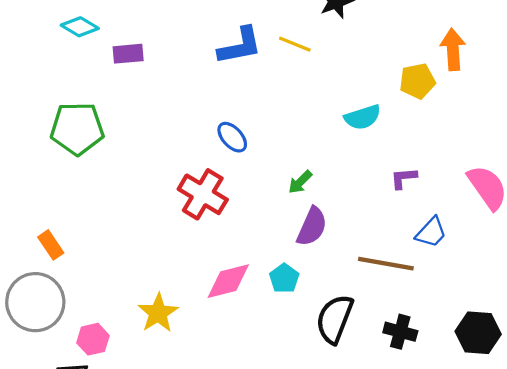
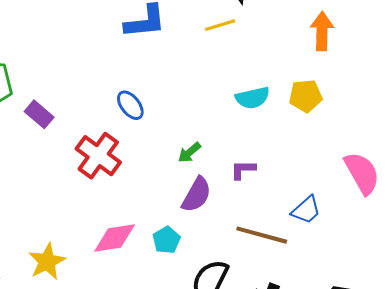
yellow line: (295, 44) -> (220, 25), moved, turned -44
orange arrow: (453, 49) -> (322, 31), moved
purple rectangle: (128, 54) -> (39, 114), moved, turned 40
yellow pentagon: (417, 81) -> (306, 96), moved
purple L-shape: (404, 178) -> (243, 170), moved

